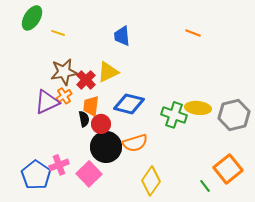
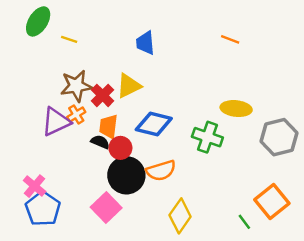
yellow ellipse: (198, 108) -> (236, 109), moved
black semicircle: (84, 119) -> (100, 142), turned -56
pink cross: (59, 165) -> (35, 186), moved, turned -30

